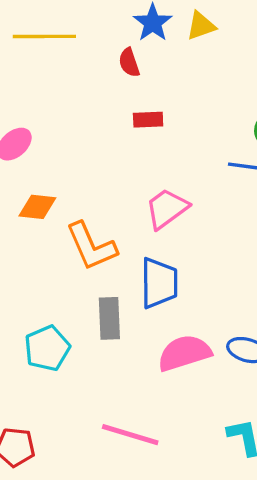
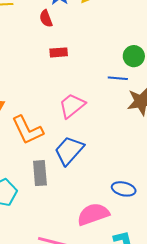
blue trapezoid: (159, 283) -> (69, 151), turned -136
pink semicircle: (184, 353) -> (93, 214), moved

